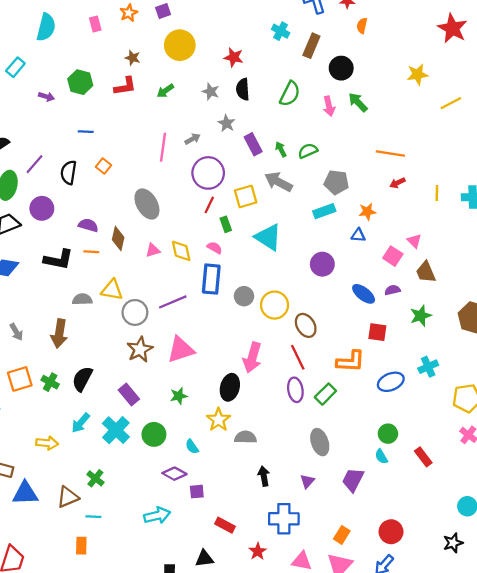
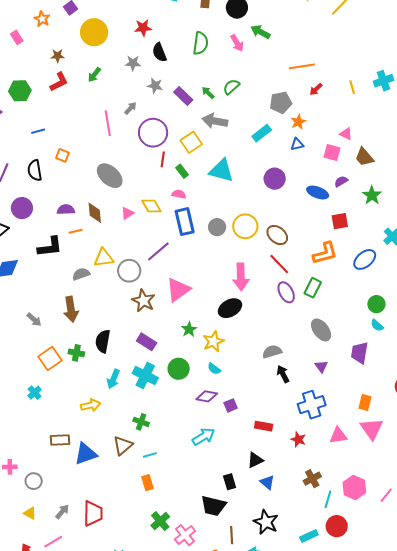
gray pentagon: (336, 182) -> (281, 102), moved
black ellipse: (230, 387) -> (230, 308), turned 65
yellow star: (218, 420) -> (213, 341), moved, turned 30
gray semicircle: (245, 437) -> (272, 352), moved

